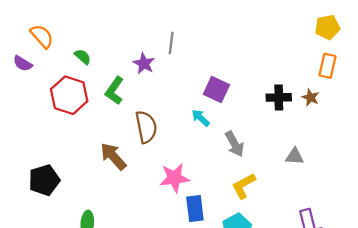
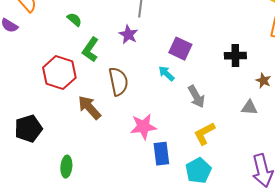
green semicircle: (83, 57) -> (74, 20), moved
purple star: (144, 63) -> (128, 35), moved
red hexagon: (69, 95) -> (59, 73), moved
brown star: (310, 97) -> (263, 81), moved

